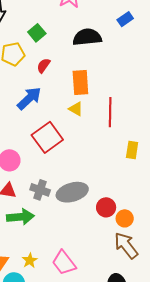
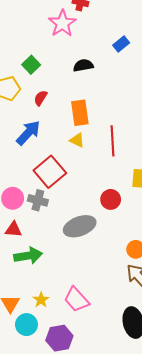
black semicircle: (87, 37) -> (83, 65), size x0.7
gray cross: (40, 190) -> (38, 200), moved
red circle: (106, 207) -> (111, 199), moved

